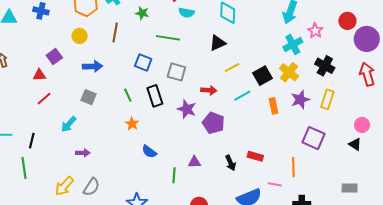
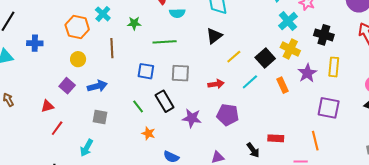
purple square: (54, 56) -> (67, 86), moved
purple star: (187, 109) -> (192, 118), moved

